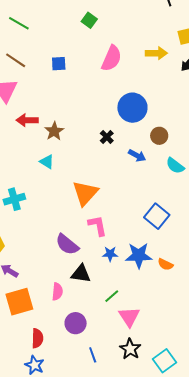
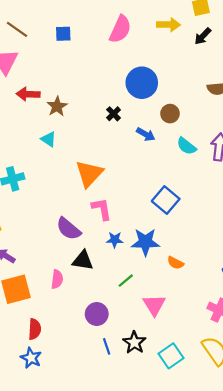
orange semicircle: (165, 264) -> (175, 263), moved
green line: (112, 296) -> (126, 281), moved
pink triangle: (129, 317) -> (154, 305), moved
purple circle: (76, 323) -> (97, 314), moved
blue line: (93, 355) -> (107, 346), moved

